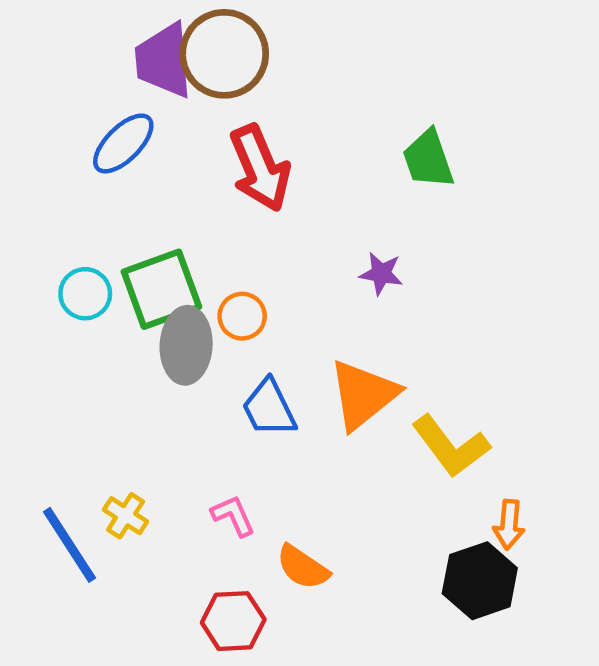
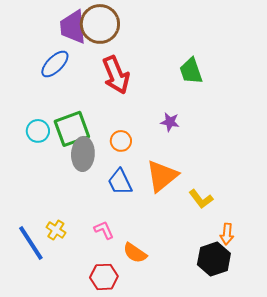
orange circle: (242, 316) -> (121, 141), moved
yellow L-shape: (451, 446) -> (201, 199), size x0.7

